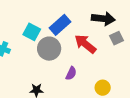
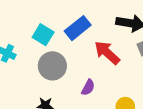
gray circle: (49, 49) -> (52, 66), moved

